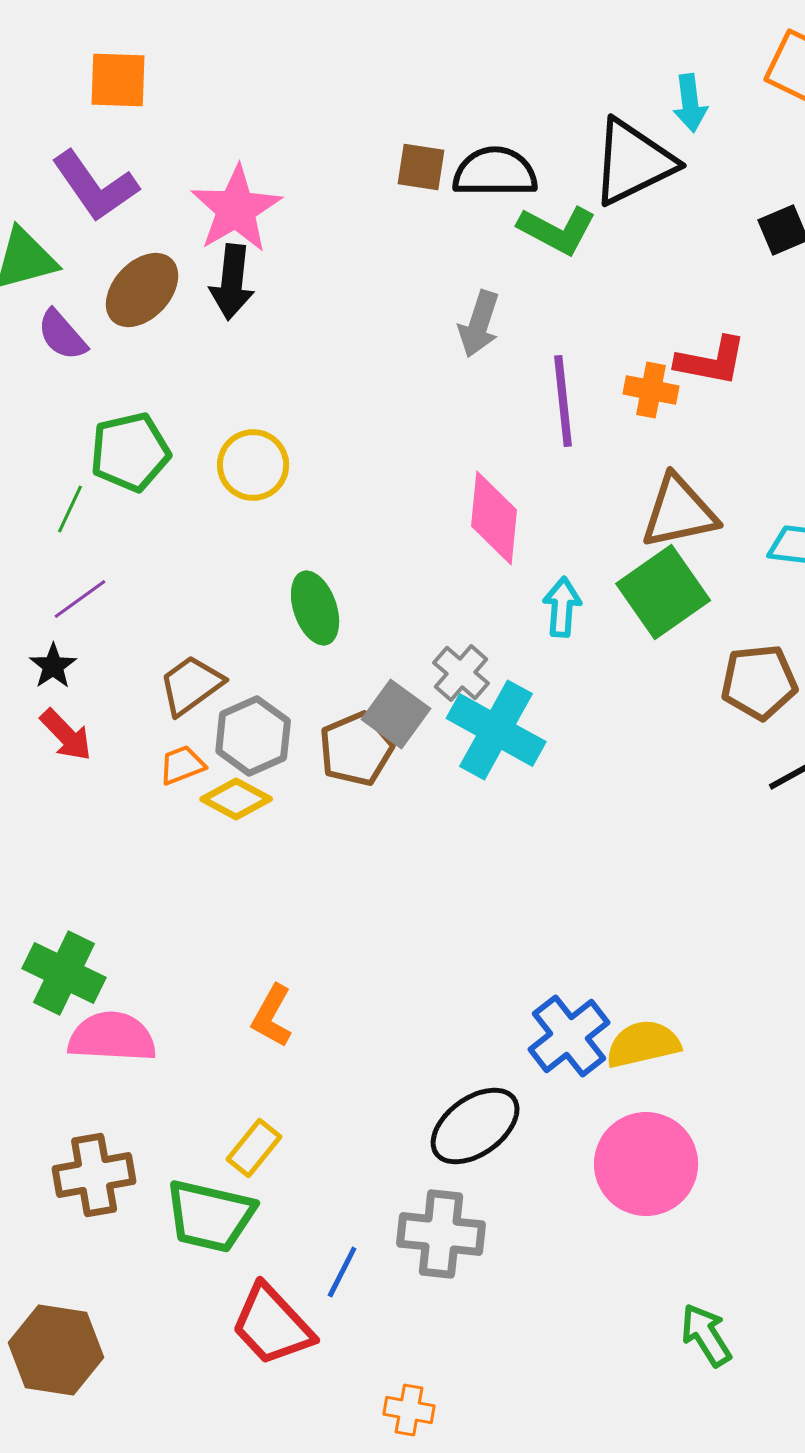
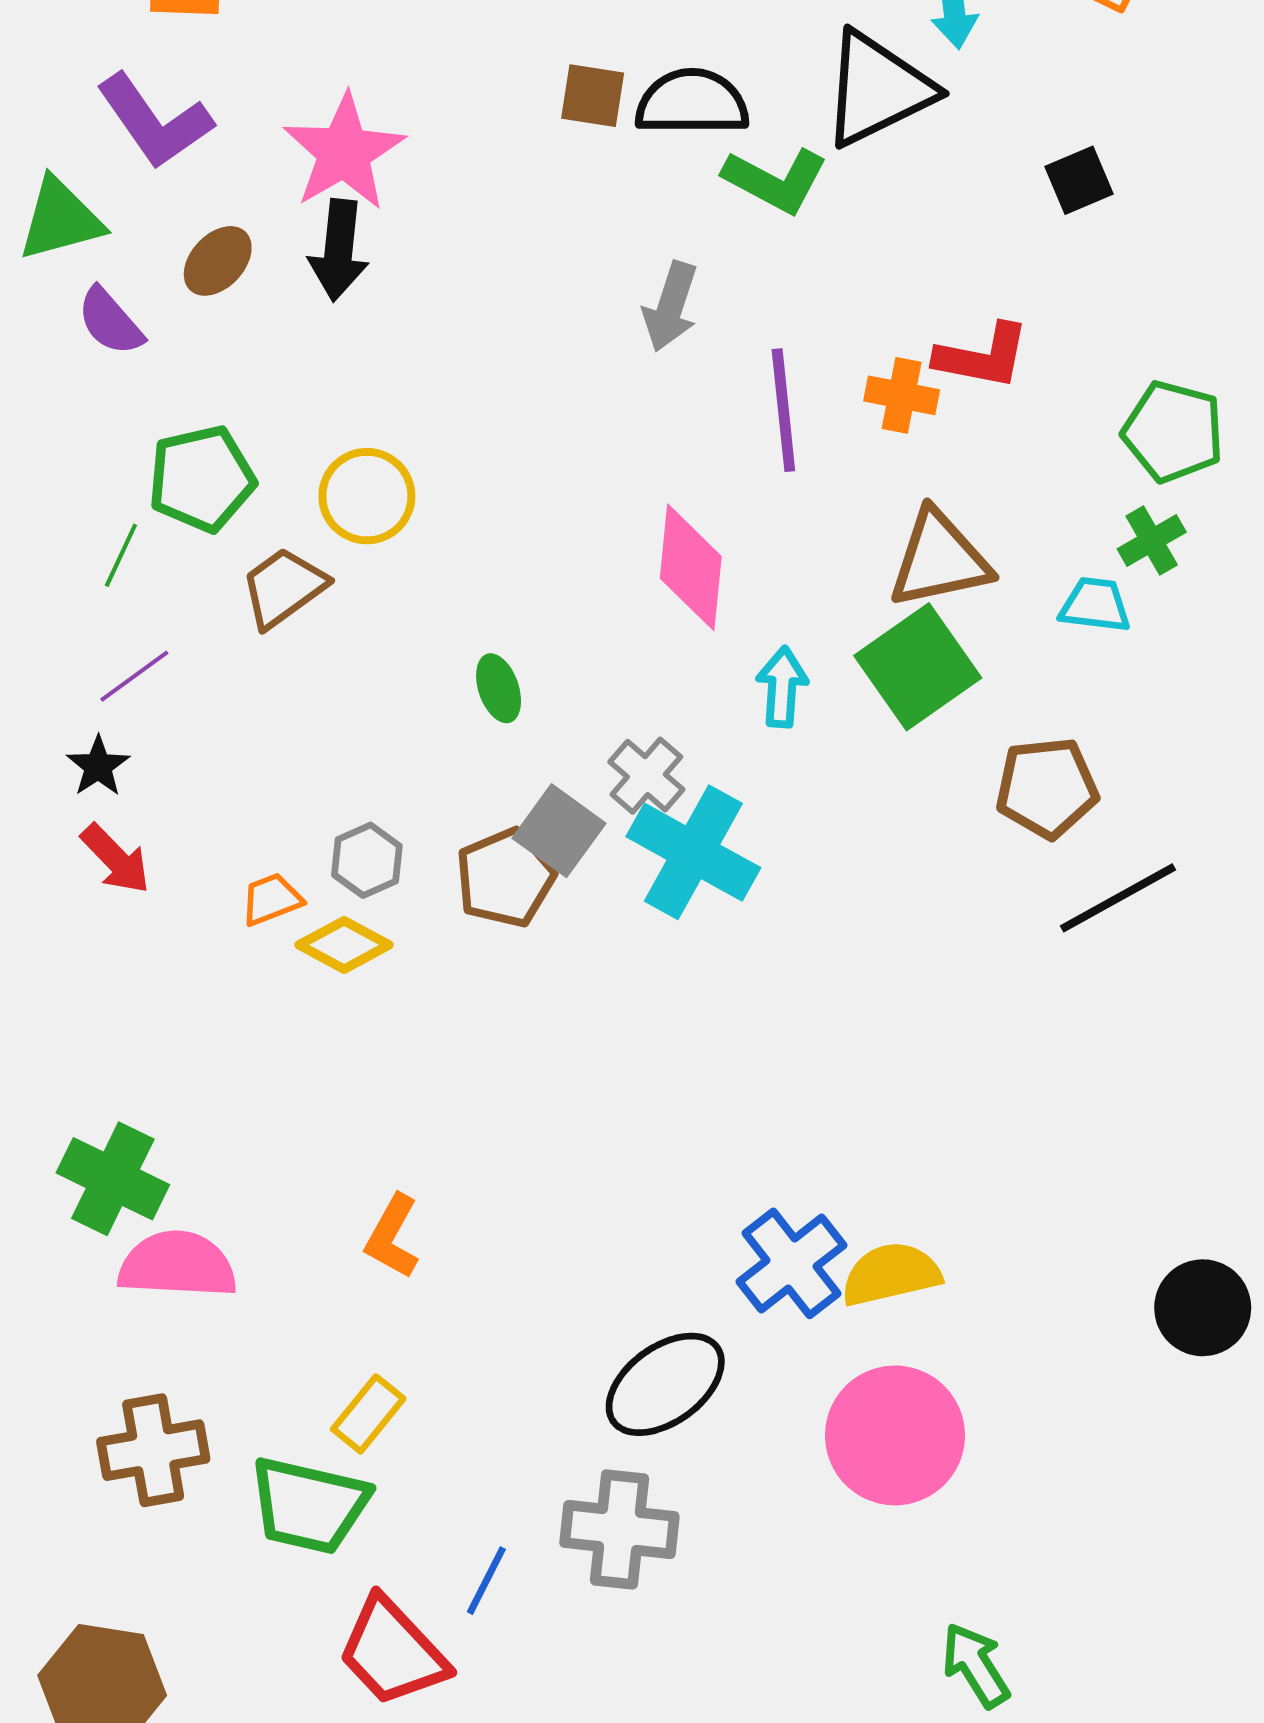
brown ellipse: (142, 290) -> (218, 261), size x0.7
green ellipse: (315, 608) -> (499, 688), moved, size x0.7
brown trapezoid: (191, 685) -> (284, 587), moved
gray hexagon: (253, 736) -> (367, 860), size x0.7

